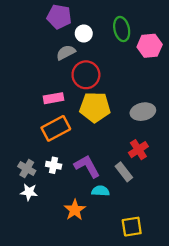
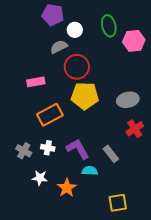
pink rectangle: (54, 98) -> (36, 82), moved
red cross: (138, 150) -> (135, 129), moved
white star: (29, 192) -> (40, 178), moved

